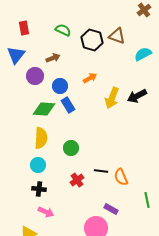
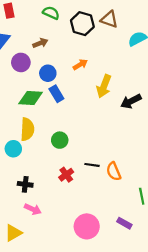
black arrow: (137, 96) -> (131, 101), moved
cyan circle: (38, 165) -> (13, 149), moved
purple rectangle: (111, 209) -> (124, 223), moved

